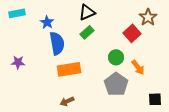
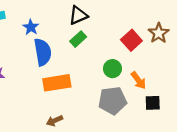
brown star: (148, 17) -> (159, 33), moved
gray pentagon: (116, 84) -> (112, 101), turned 30
black square: (155, 99) -> (153, 103), moved

